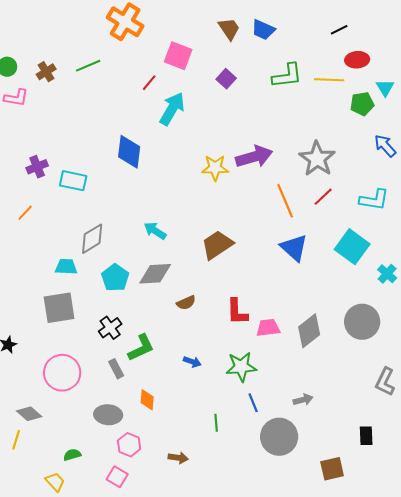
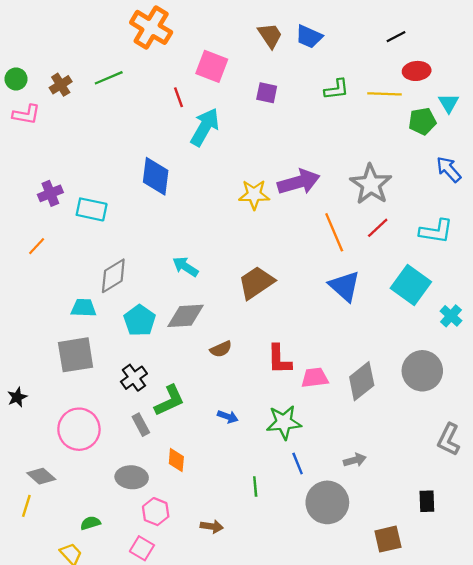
green L-shape: (287, 76) -> (336, 89), size x0.7
purple square: (226, 79) -> (267, 93), turned -30
red line: (149, 83) -> (179, 97), turned -60

